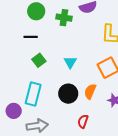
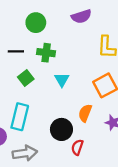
green circle: (36, 11) -> (36, 23), moved
green cross: (64, 18) -> (46, 53), moved
black circle: (68, 94) -> (61, 129), moved

